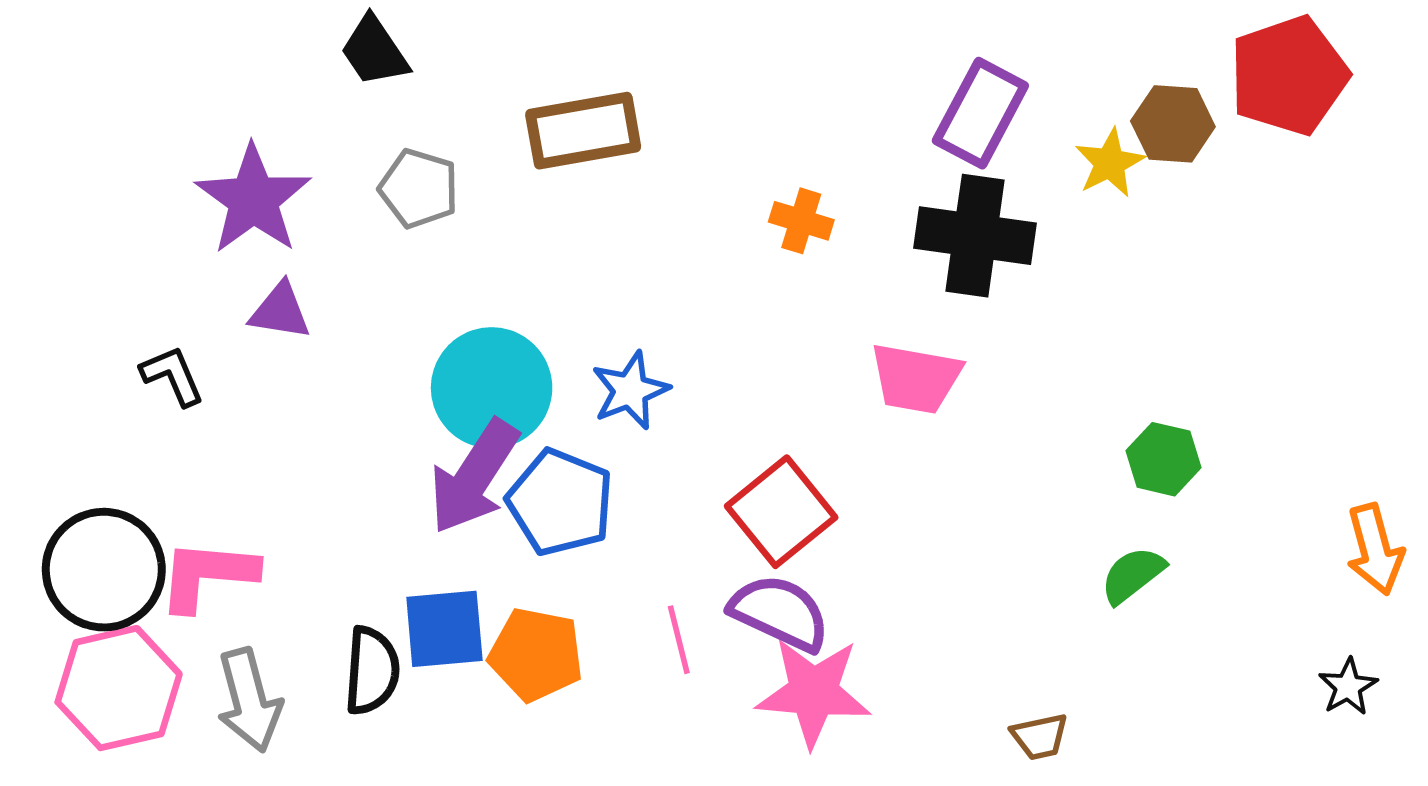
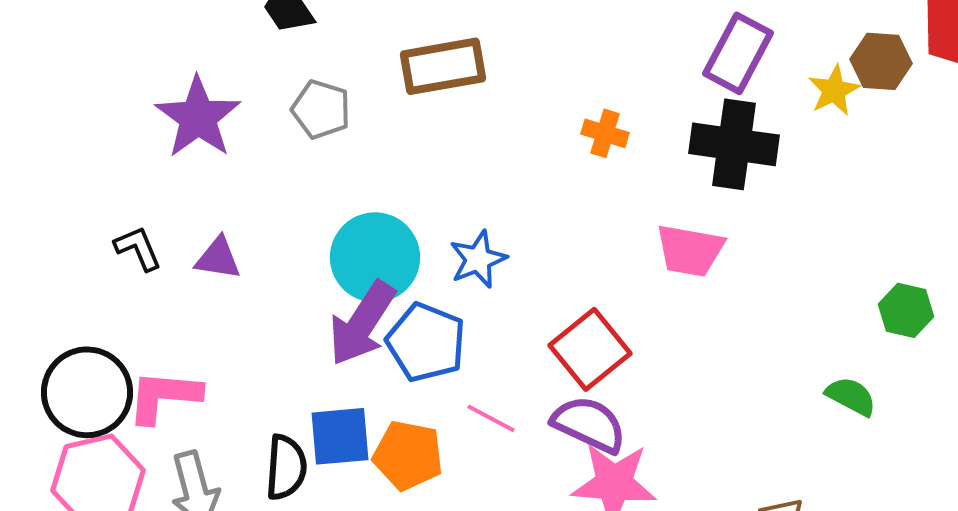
purple triangle: (280, 311) -> (218, 258), moved
green hexagon: (1164, 459) -> (906, 310), moved
green semicircle: (1133, 575) -> (851, 396), turned 66
pink line: (679, 640) -> (491, 418), moved, turned -48

